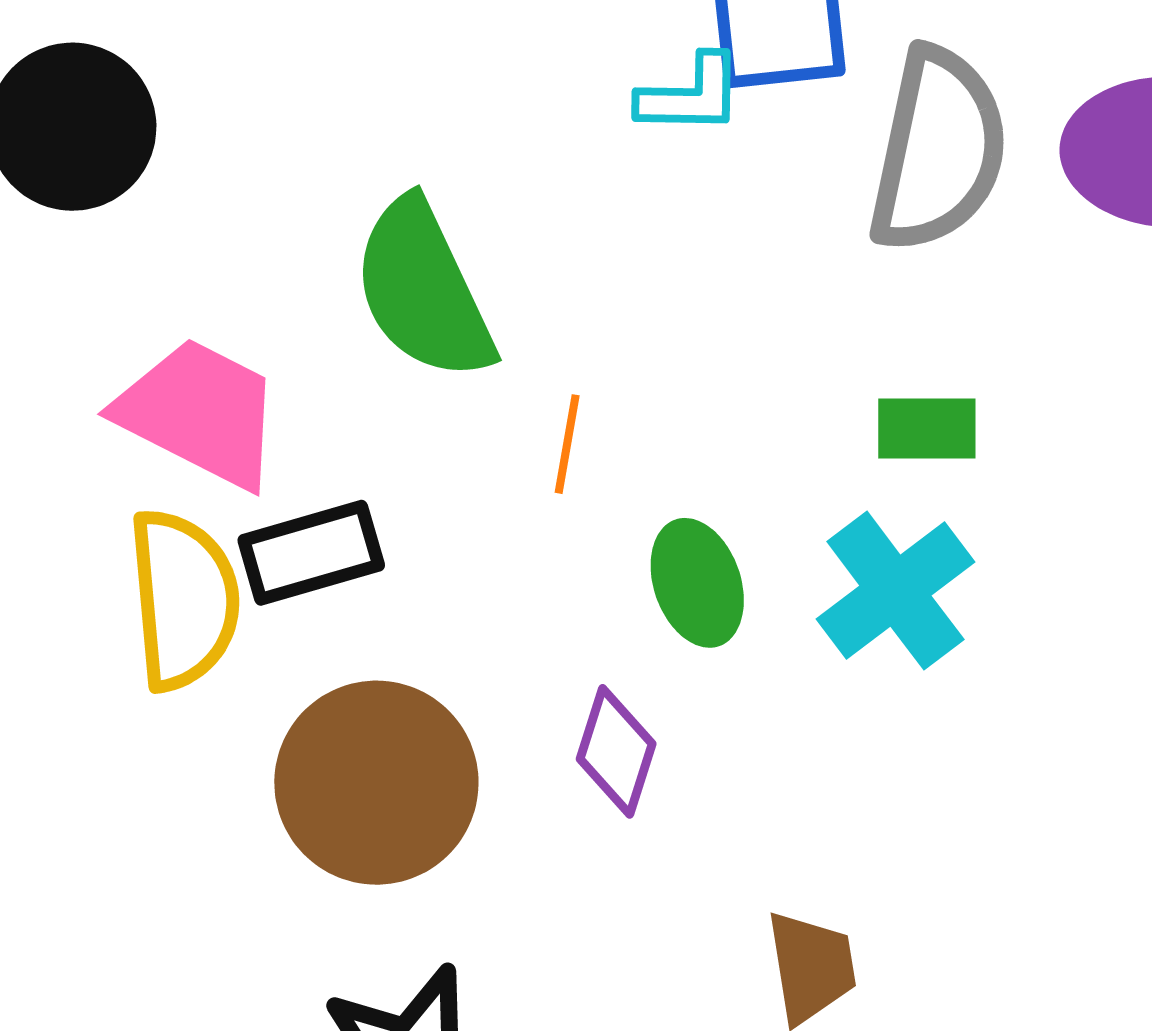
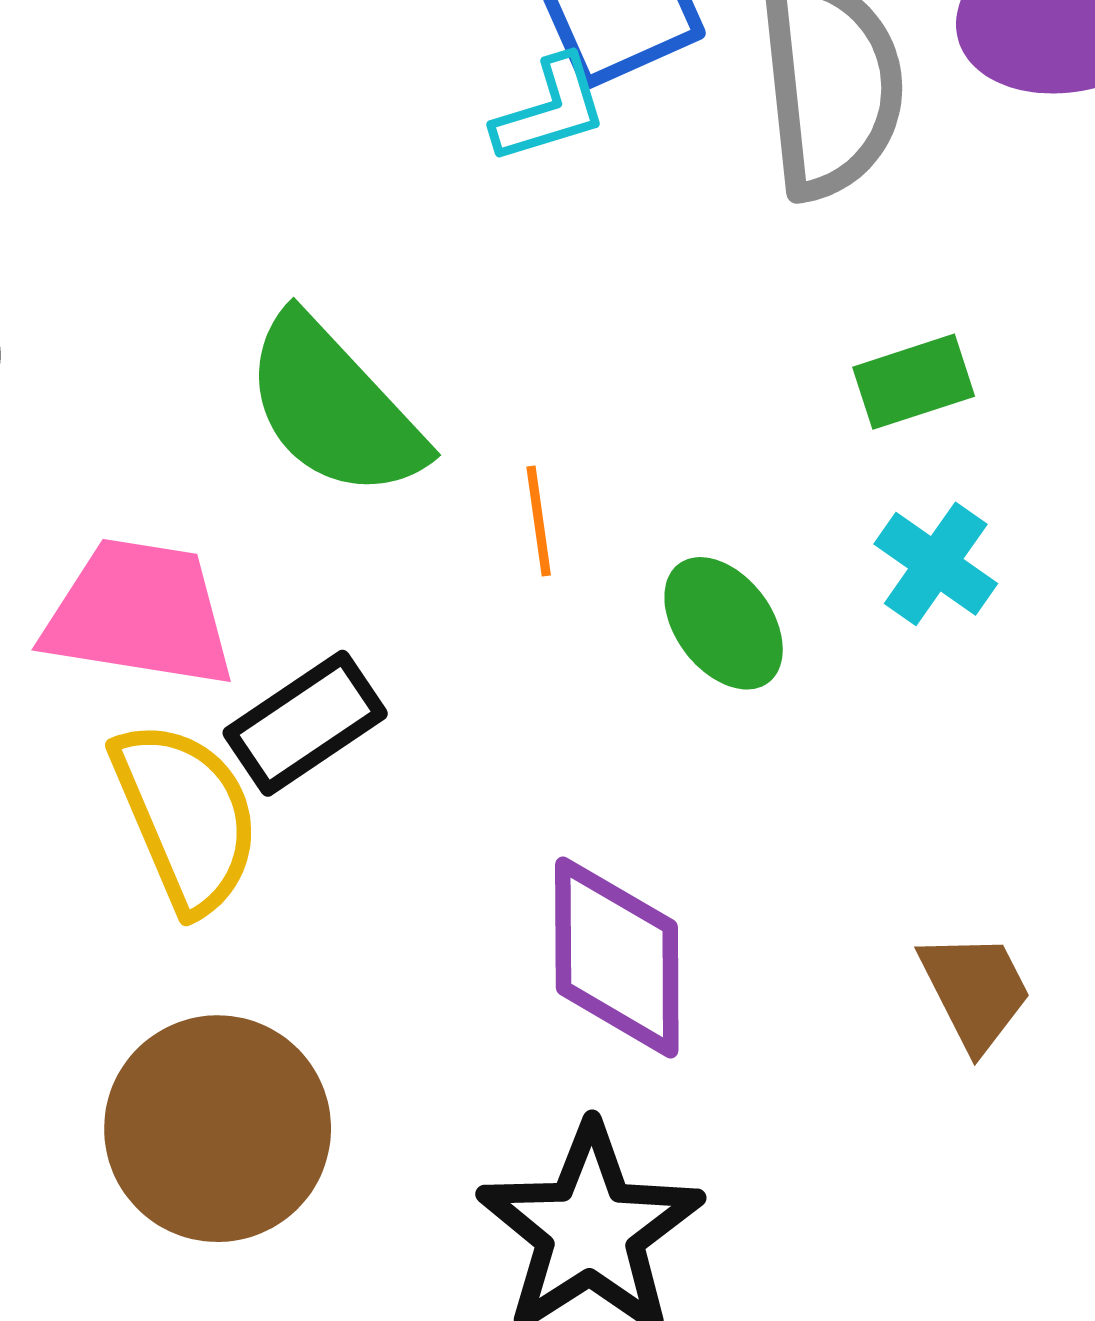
cyan cross: (895, 591) -> (936, 564), size x0.7
purple diamond: (616, 751) -> (617, 957), moved, size x1.5
brown circle: (376, 783) -> (218, 1129), moved

